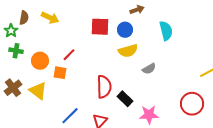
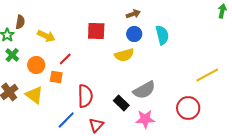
yellow arrow: (50, 18) -> (46, 36), moved
blue circle: (125, 30) -> (134, 34), moved
green cross: (16, 51) -> (12, 55), turned 32
gray semicircle: (149, 69) -> (144, 90), moved, size x1.6
red semicircle: (104, 87) -> (85, 96), moved

